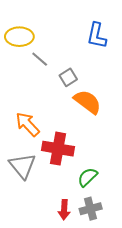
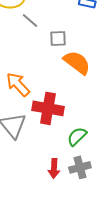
gray square: (68, 77) -> (58, 38), turned 30

